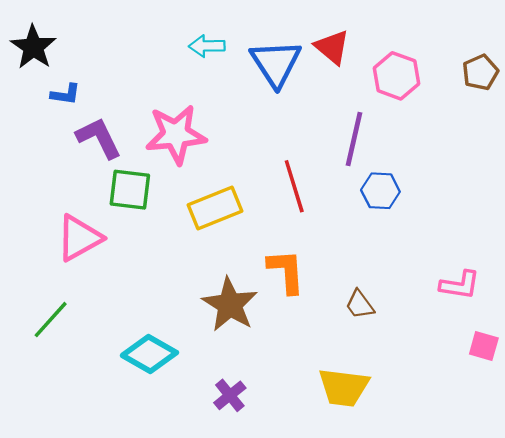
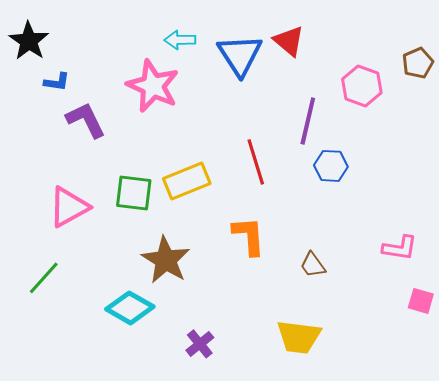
pink hexagon: (397, 76) -> (362, 86), moved
pink star: (176, 134) -> (153, 86), moved, turned 30
green square: (130, 190) -> (134, 193), moved
brown star: (230, 305) -> (166, 260), moved

